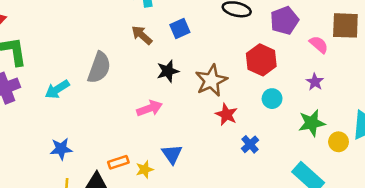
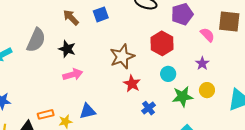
black star: (168, 71) -> (67, 49), moved, turned 30
green star: (312, 123) -> (183, 97), moved
yellow circle: (339, 142) -> (207, 90), moved
blue triangle: (172, 154) -> (88, 111), turned 48

